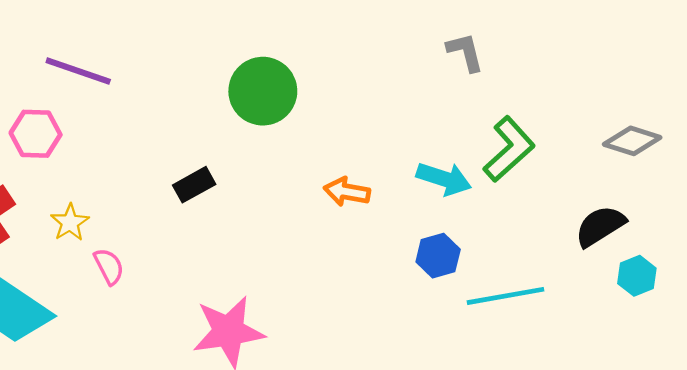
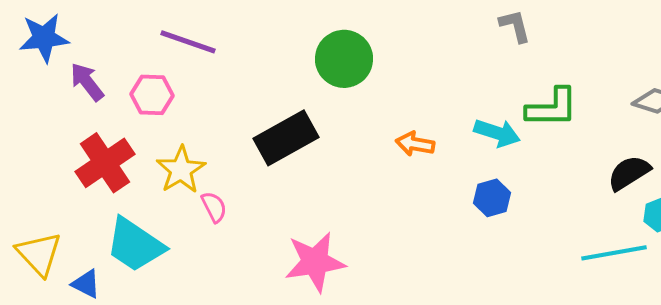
green L-shape: (509, 149) -> (552, 108), turned 42
black rectangle: (194, 185) -> (286, 138), size x1.8
yellow star: (70, 223) -> (181, 170), size x1.5
cyan line: (506, 296) -> (614, 253), moved

